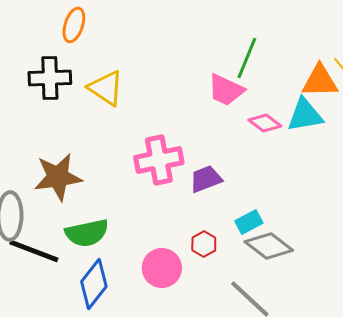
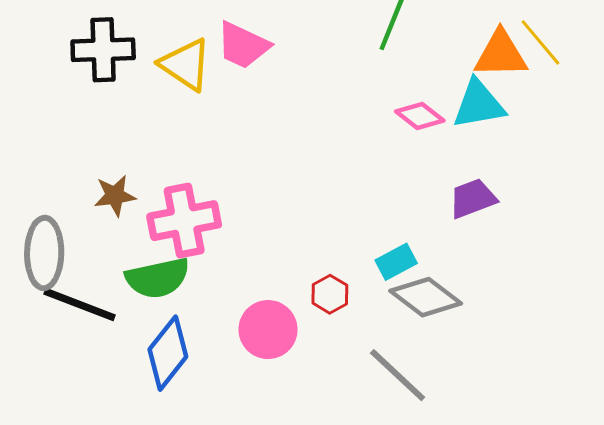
pink trapezoid: (226, 90) -> (243, 45), moved
pink cross: (159, 160) -> (184, 221), moved
brown star: (58, 177) -> (115, 196), size x0.6
purple trapezoid: (206, 179) -> (473, 198), moved

